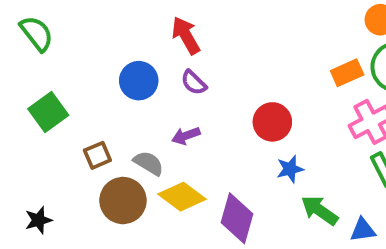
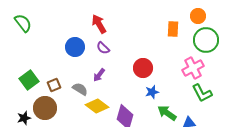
orange rectangle: (347, 73) -> (173, 29), moved, turned -63
green square: (48, 112) -> (29, 80), moved
purple arrow: (186, 136) -> (99, 75), turned -32
brown circle: (123, 201) -> (45, 108), moved

